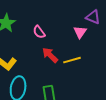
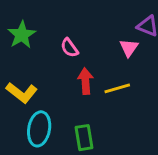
red arrow: (50, 55) -> (85, 81), turned 42

